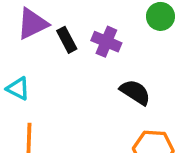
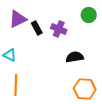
black semicircle: (135, 92) -> (75, 57), turned -42

